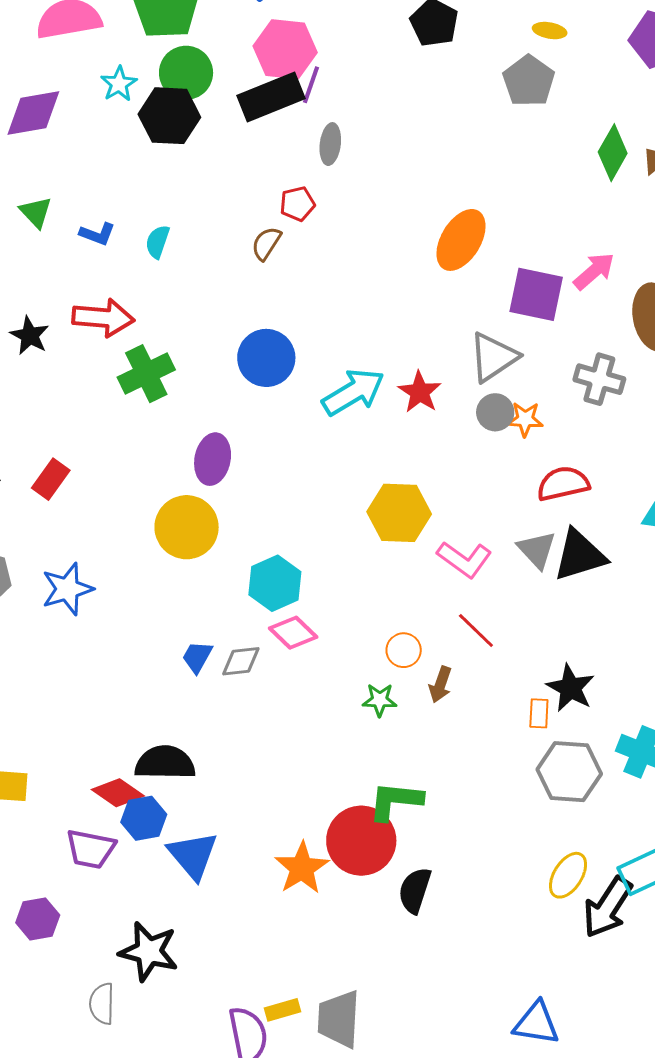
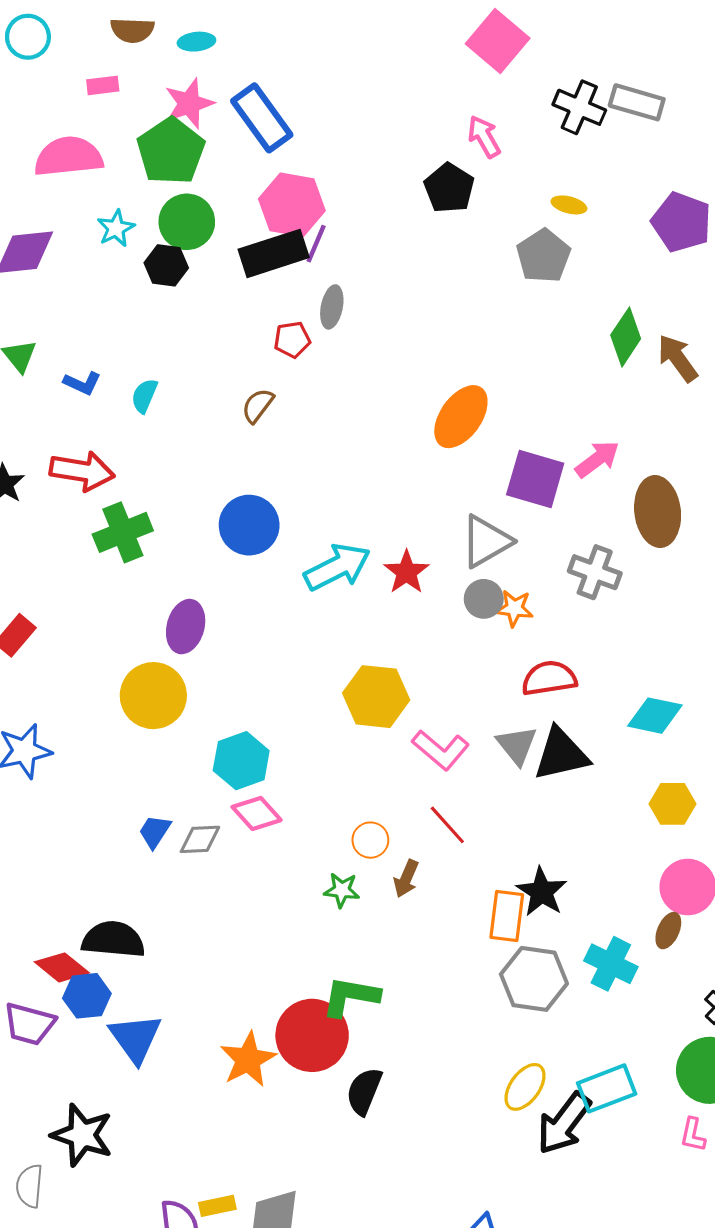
black hexagon: (169, 116) -> (166, 265), size x0.7
red pentagon: (297, 204) -> (292, 340), moved
orange rectangle: (539, 713) -> (507, 916), size x1.6

